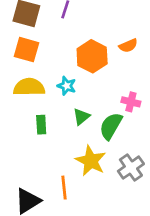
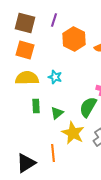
orange hexagon: (92, 56) -> (74, 39), moved
green triangle: (81, 117) -> (57, 113), moved

